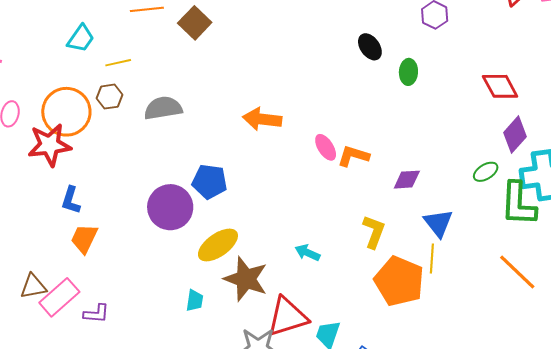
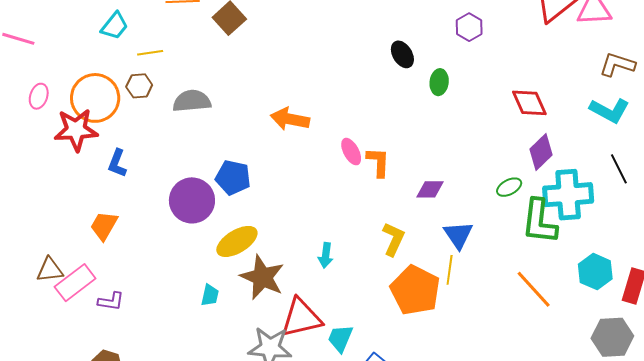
orange L-shape: (353, 156) -> (378, 162), turned 72
blue L-shape: (71, 200) -> (117, 163), moved
cyan arrow: (307, 253) -> (326, 255), turned -110

